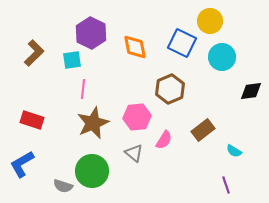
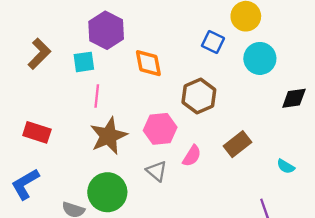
blue square: (182, 43) -> (213, 42), size x0.7
orange diamond: (135, 47) -> (148, 63), moved
cyan semicircle: (234, 151) -> (286, 166), moved

